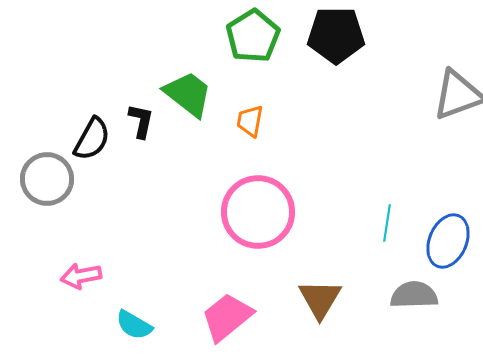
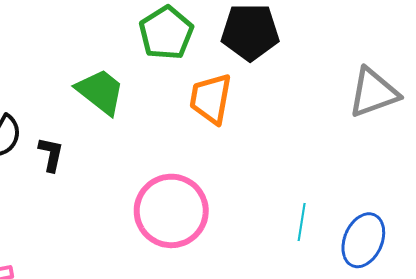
black L-shape: (141, 121) -> (51, 154), moved
orange trapezoid: (250, 121) -> (211, 99), moved, size x1.6

